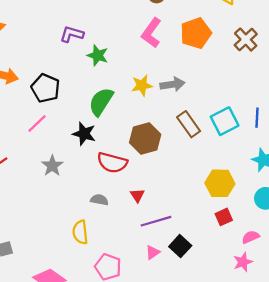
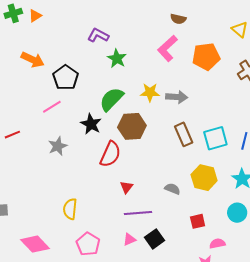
brown hexagon: (145, 138) -> (132, 126), moved
red semicircle: (112, 163) -> (110, 154), turned -92
yellow hexagon: (220, 183) -> (204, 178), moved
gray semicircle: (99, 200) -> (172, 189), moved

